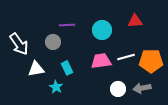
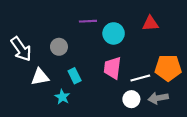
purple line: (67, 25) -> (88, 21), moved
white line: (126, 57) -> (140, 78), moved
pink trapezoid: (101, 61) -> (112, 68), turned -75

